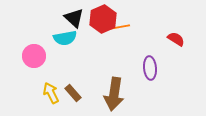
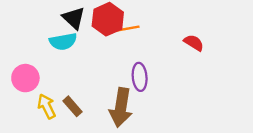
pink circle: (34, 56) -> (25, 78), moved
purple ellipse: (150, 68) -> (140, 77), moved

